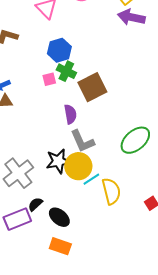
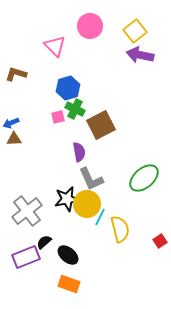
cyan line: (91, 179) -> (100, 217), turned -30

